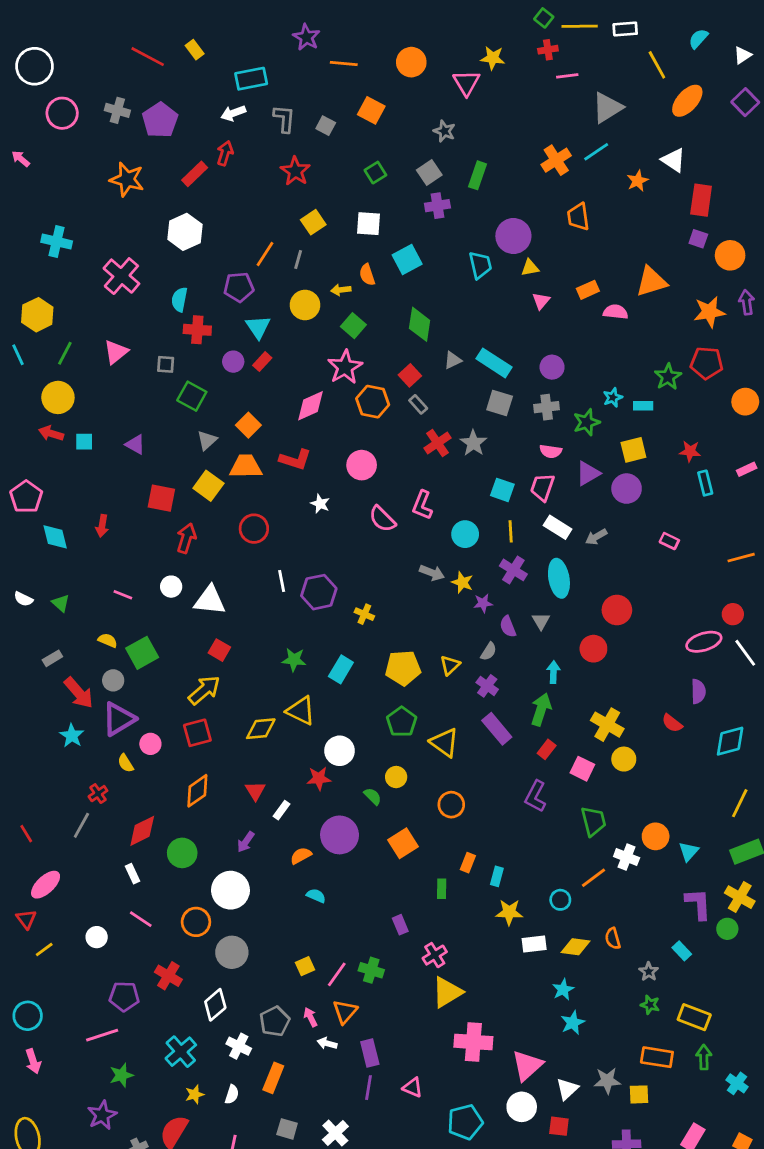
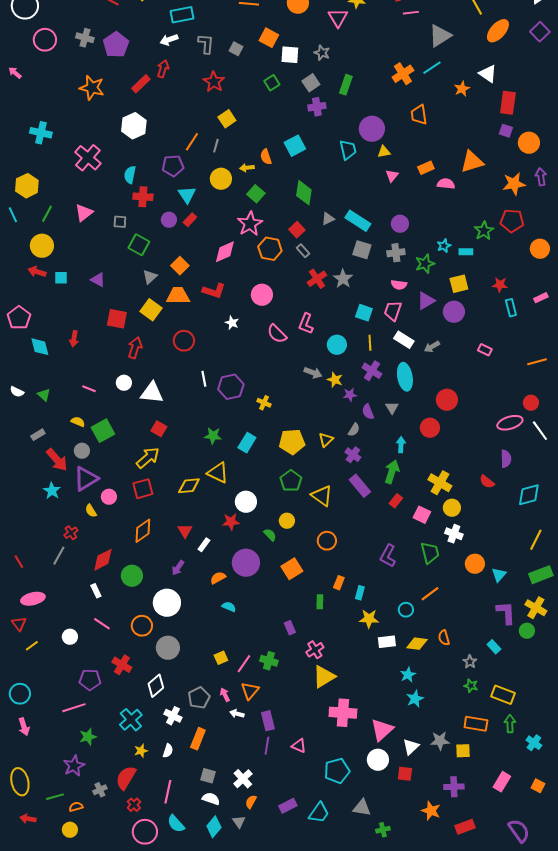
white square: (368, 224) -> (290, 55), moved
purple L-shape: (535, 796) -> (388, 556), moved
white cross: (627, 857) -> (454, 534), moved
pink ellipse: (46, 885) -> (33, 599), turned 30

